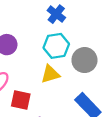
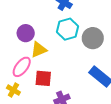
yellow triangle: (50, 74) -> (39, 50), moved

